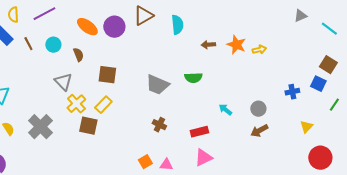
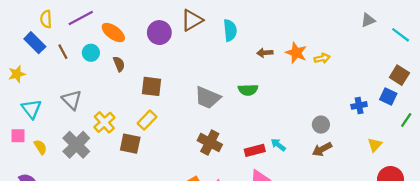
orange ellipse: (87, 27) -> (113, 33), moved
gray triangle: (63, 82) -> (72, 100), moved
yellow cross: (76, 104) -> (104, 122), moved
cyan arrow: (225, 110) -> (278, 145), moved
brown cross: (159, 125) -> (210, 143), size x1.5

